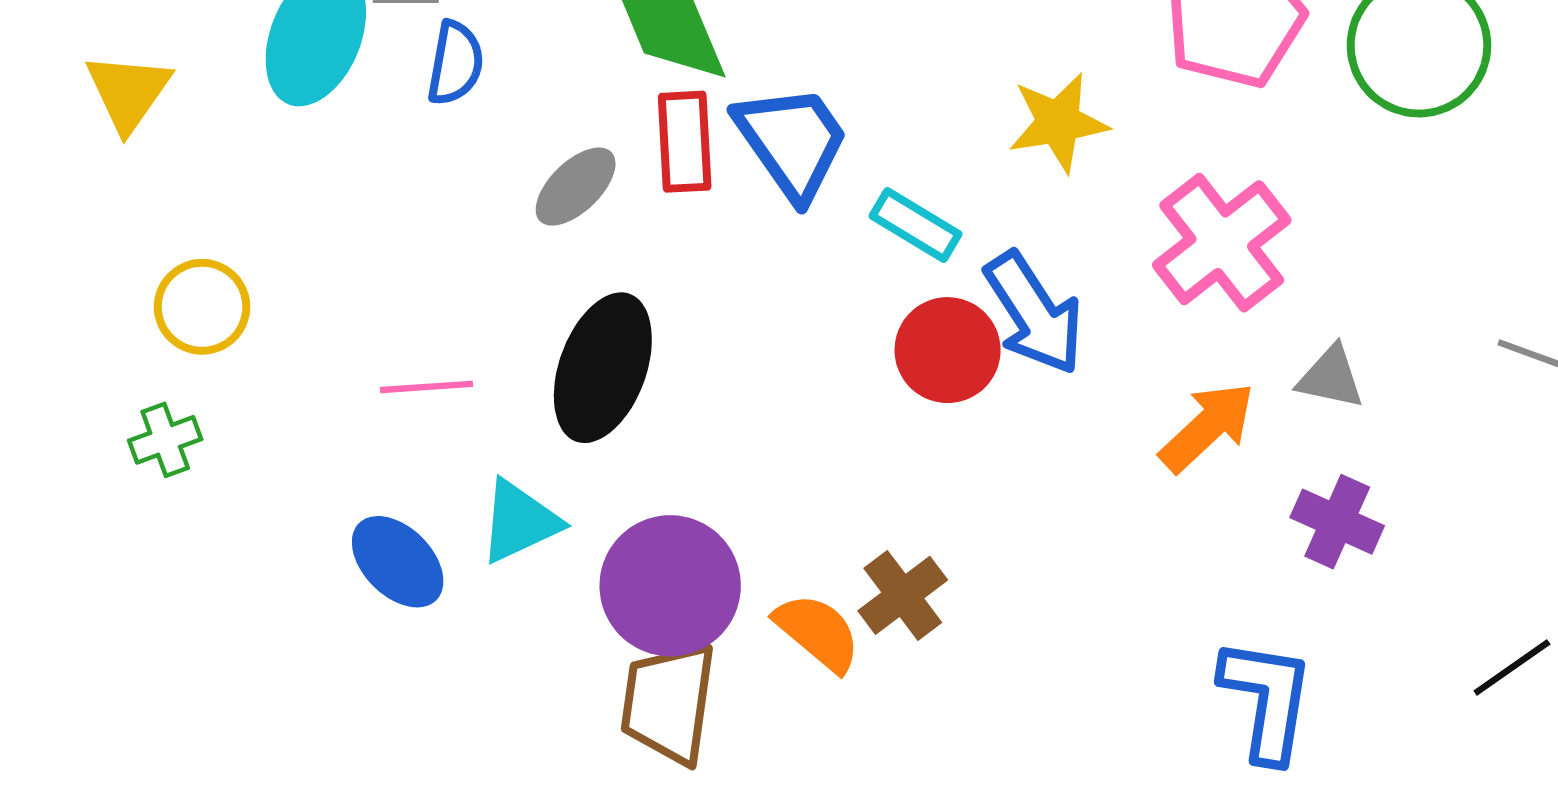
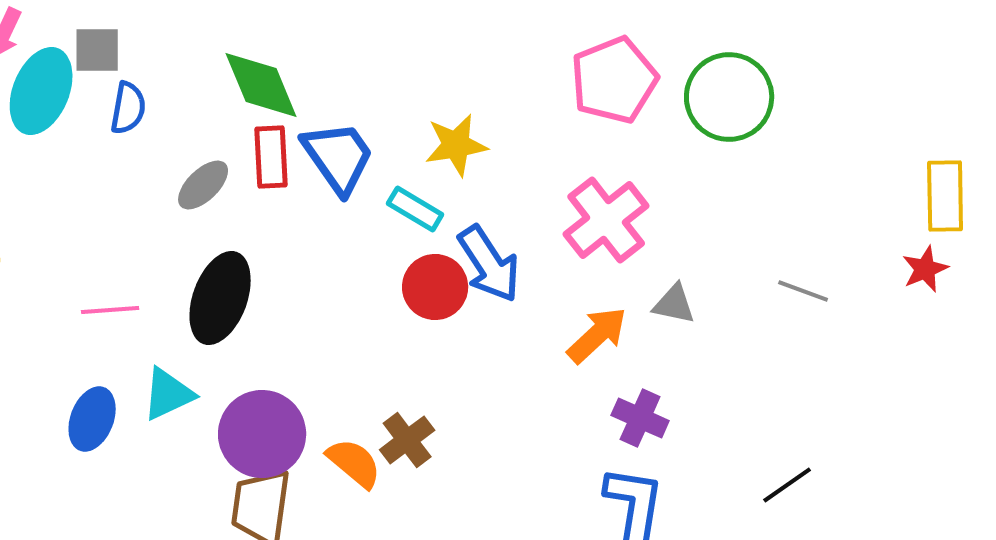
yellow star: (1058, 122) -> (456, 145), moved
purple cross: (1337, 522) -> (640, 418), moved
blue ellipse: (398, 562) -> (92, 419), turned 66

